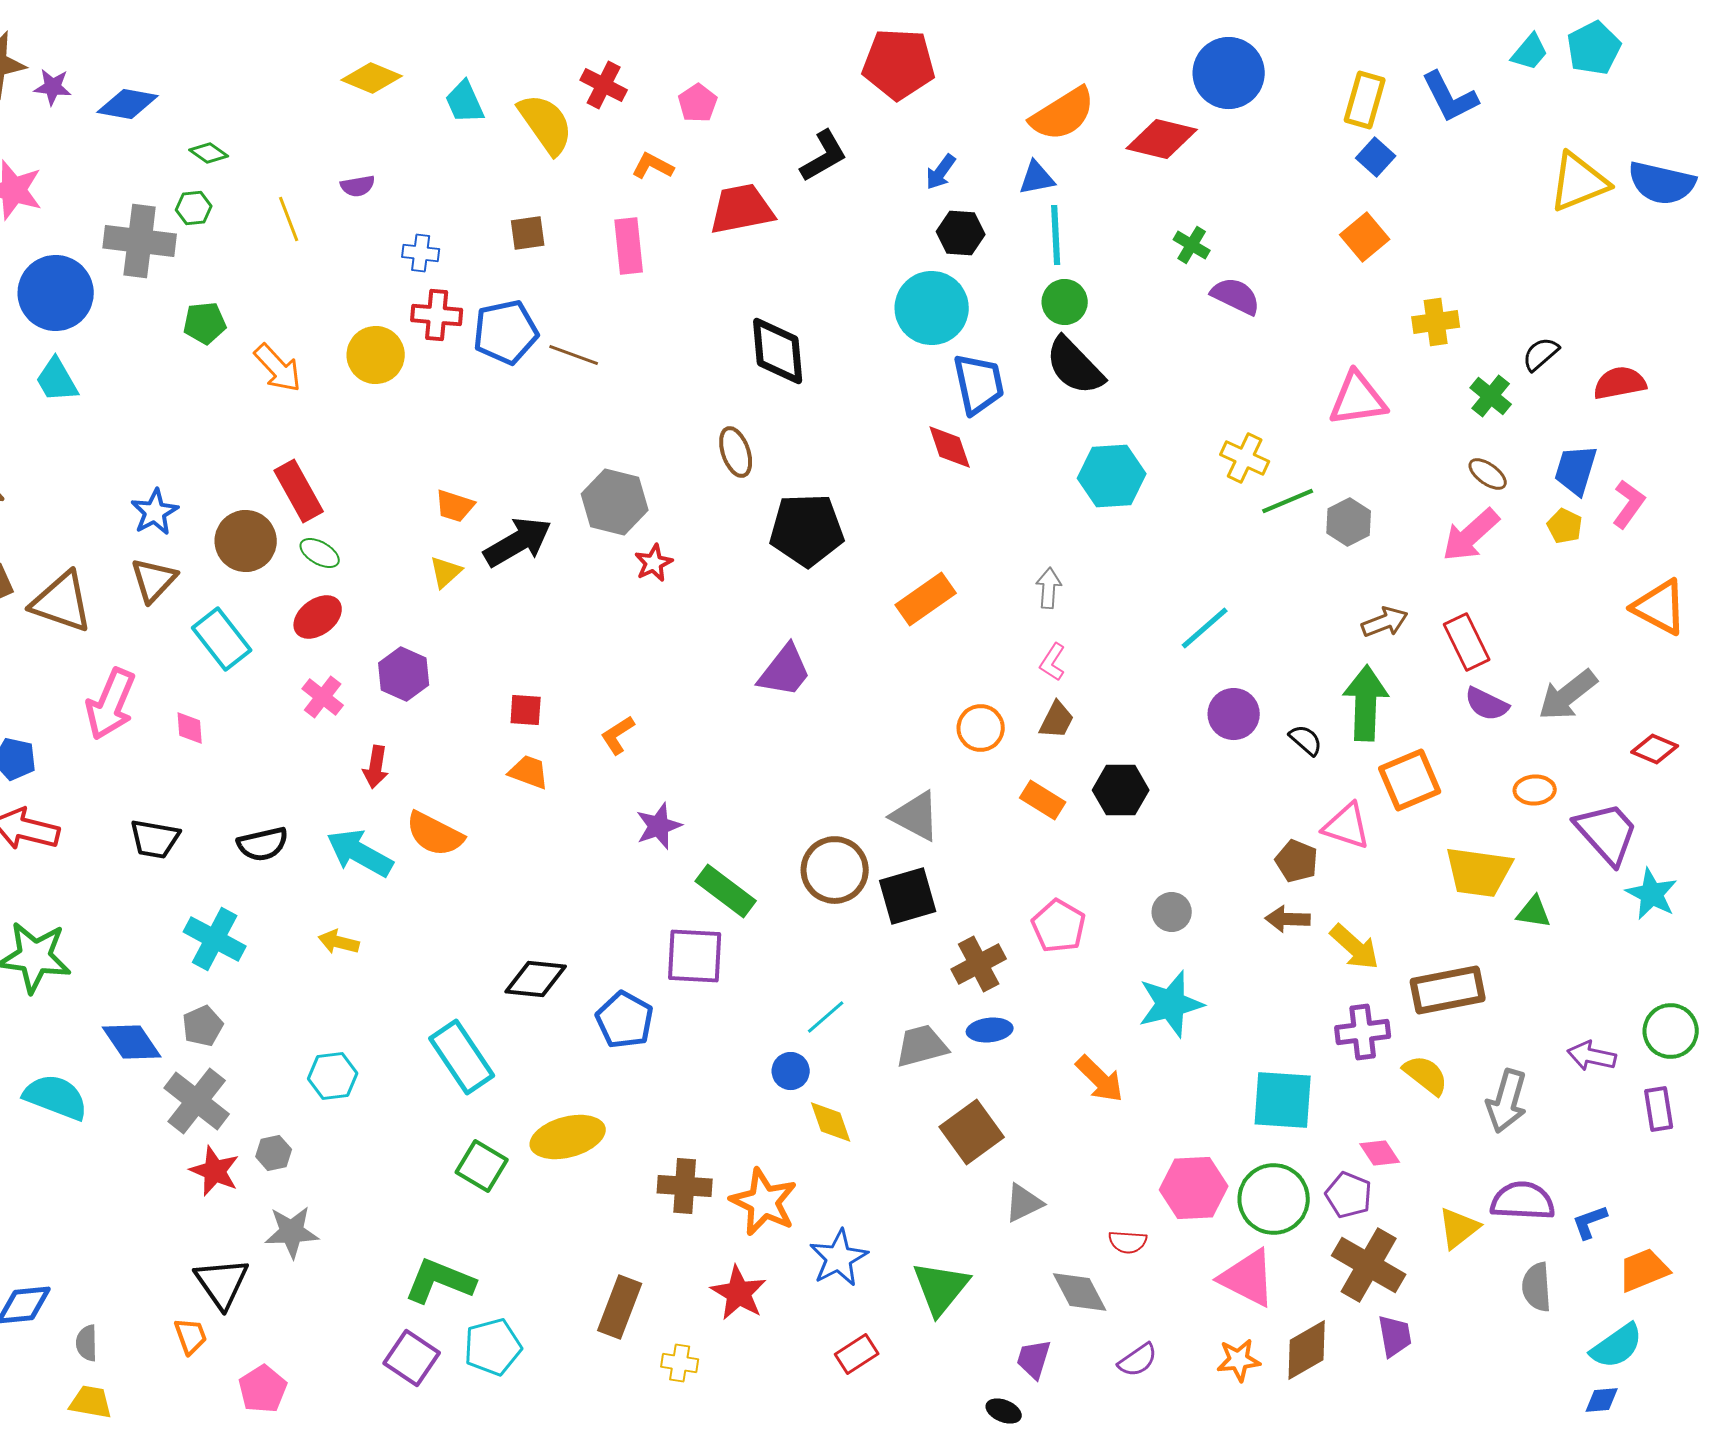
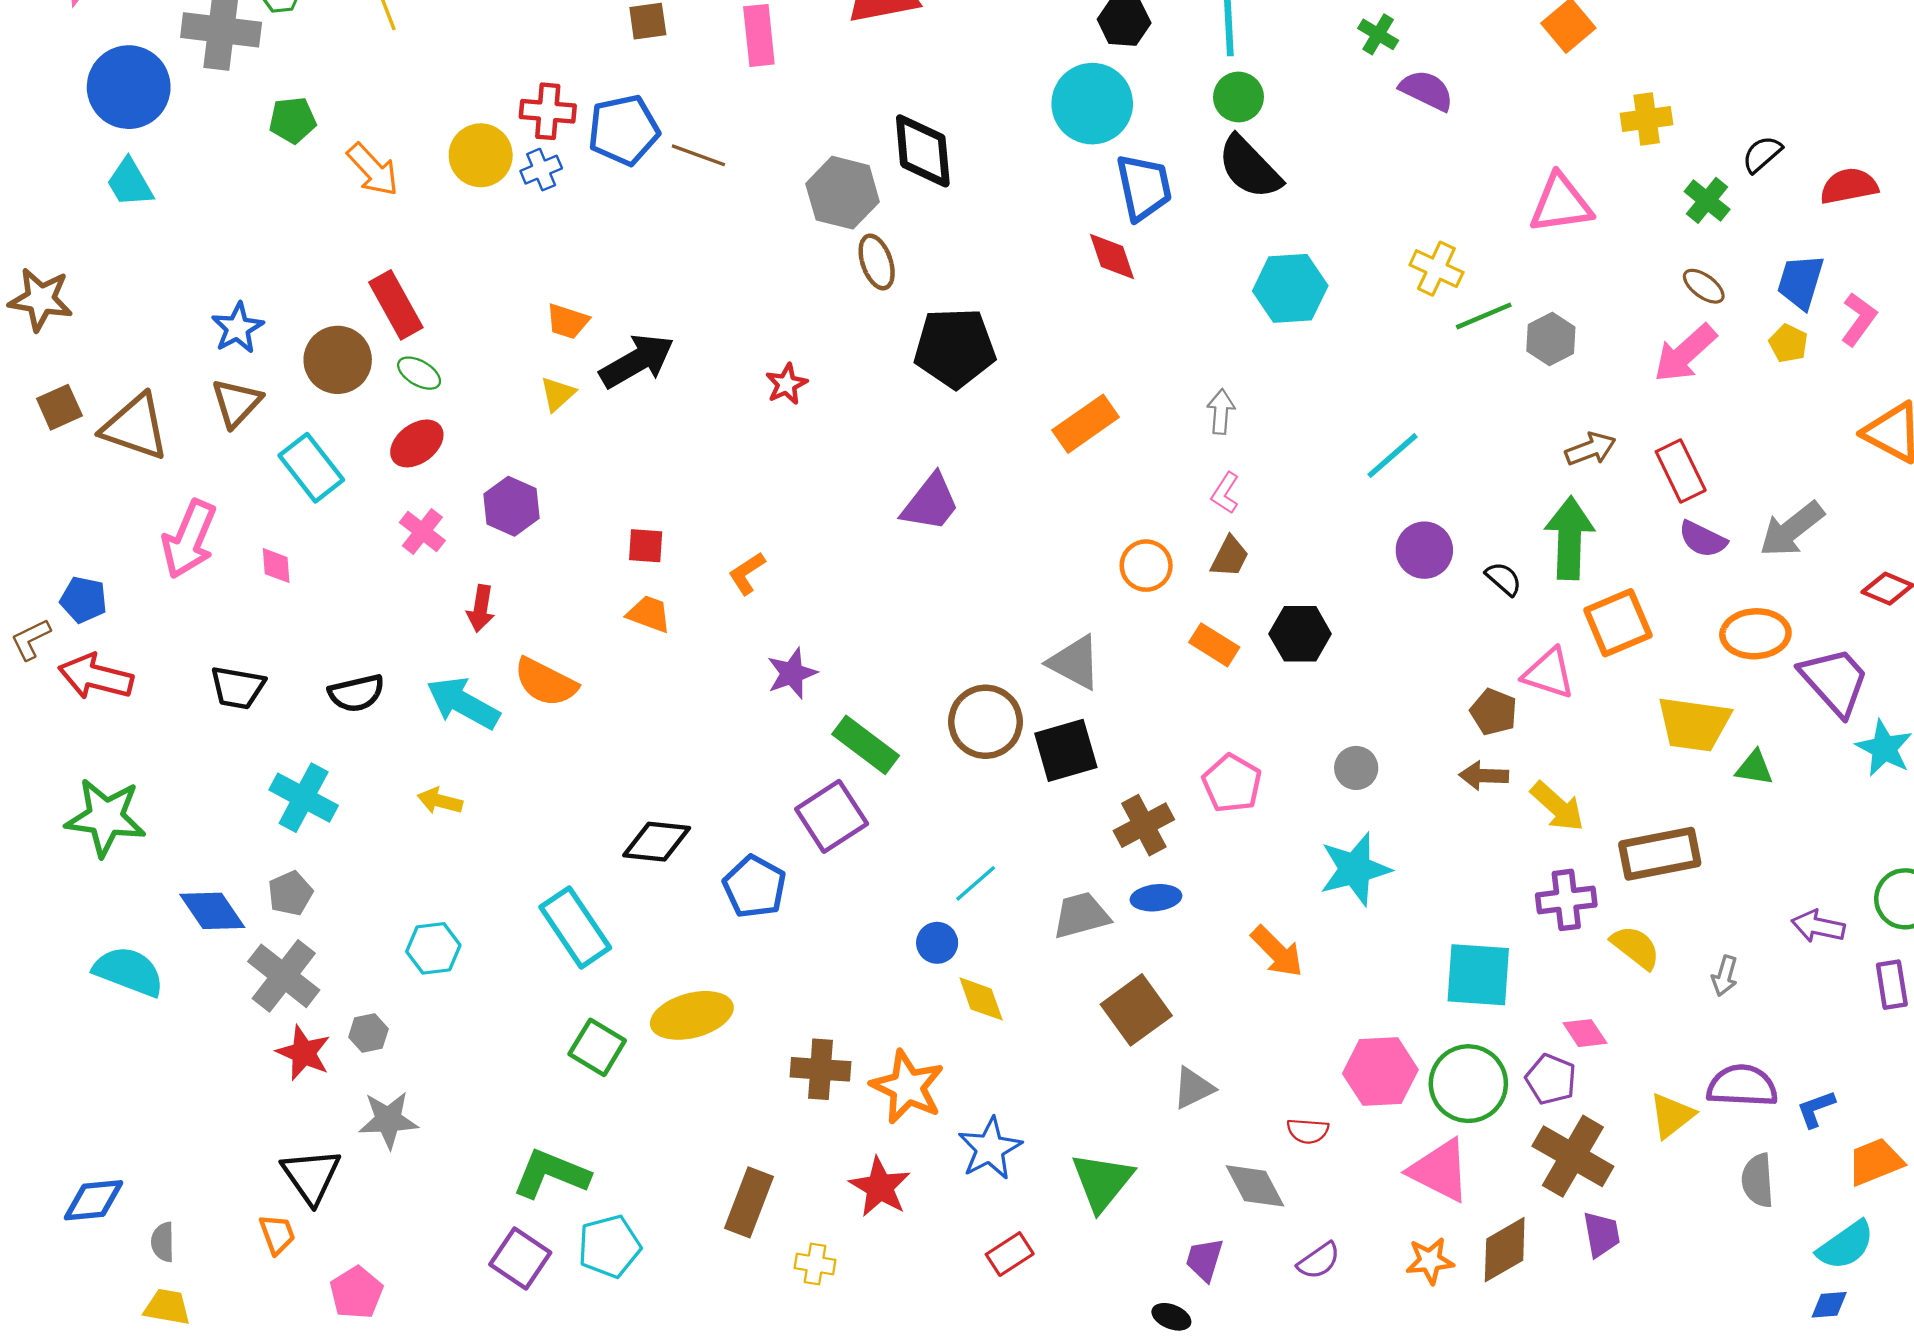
blue cross: (421, 253) -> (541, 170), moved, turned -30
gray hexagon: (615, 502) -> (843, 193), moved
orange ellipse: (1535, 790) -> (1755, 634), size x1.5
purple square: (695, 956) -> (832, 816), turned -36
gray arrow: (1507, 1101) -> (1725, 976), size x0.6

